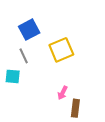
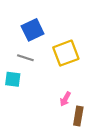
gray line: (24, 56) -> (25, 58), turned -49

